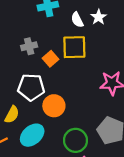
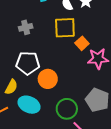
orange square: (51, 59) -> (82, 43), moved
cyan ellipse: (32, 135) -> (29, 105), turned 65

